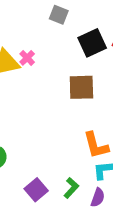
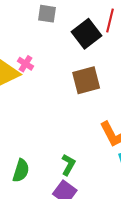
green L-shape: (71, 188) -> (68, 165), moved

